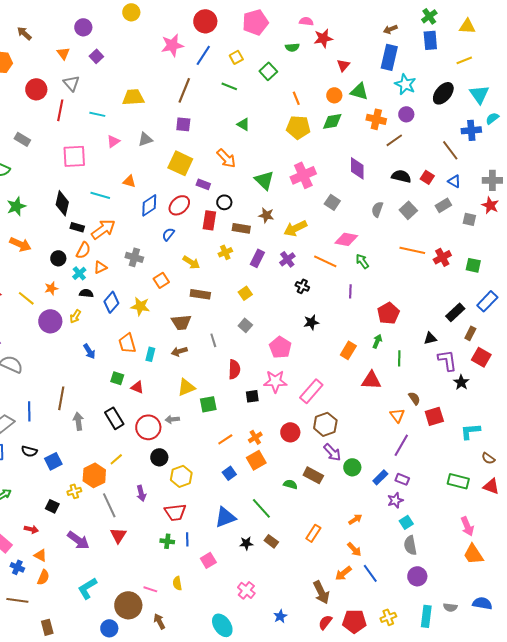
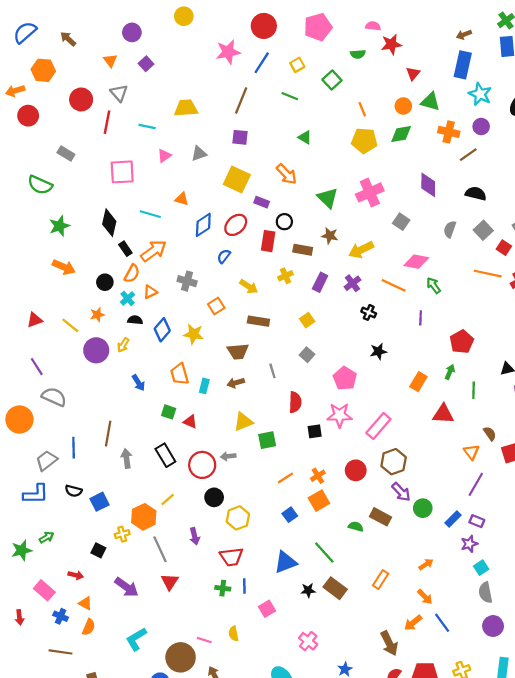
red square: (427, 177) -> (504, 248), moved
black rectangle: (77, 227) -> (125, 249), turned 40
brown rectangle: (271, 541) -> (335, 588), size x1.5

